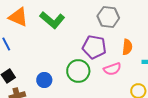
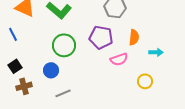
green circle: (78, 71) -> (64, 45), moved

